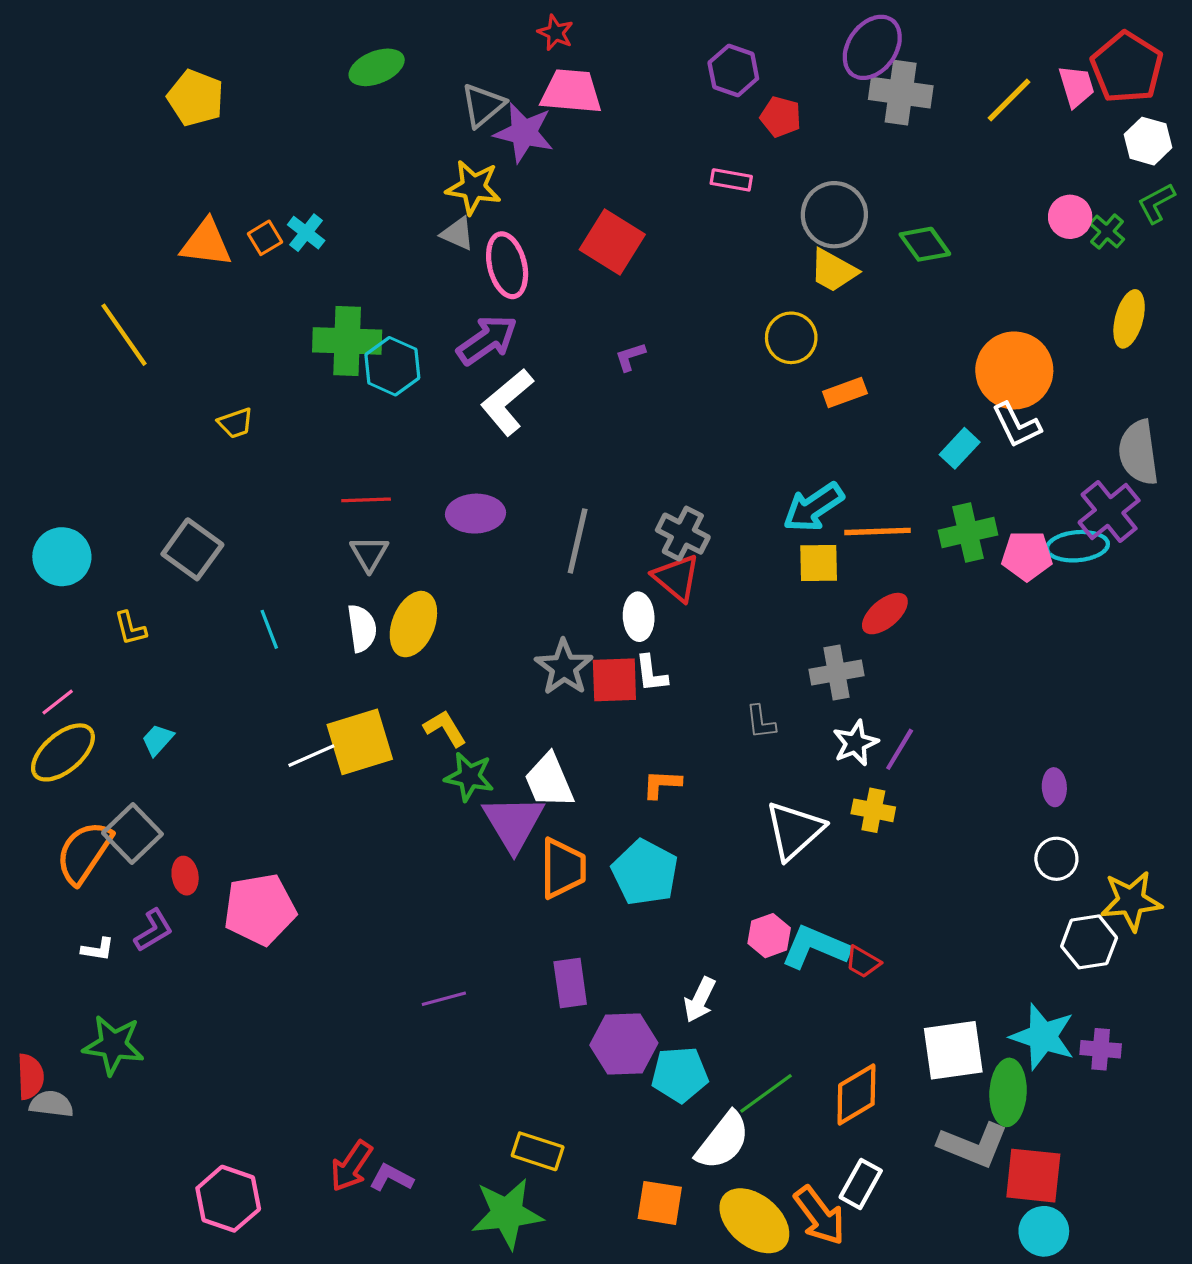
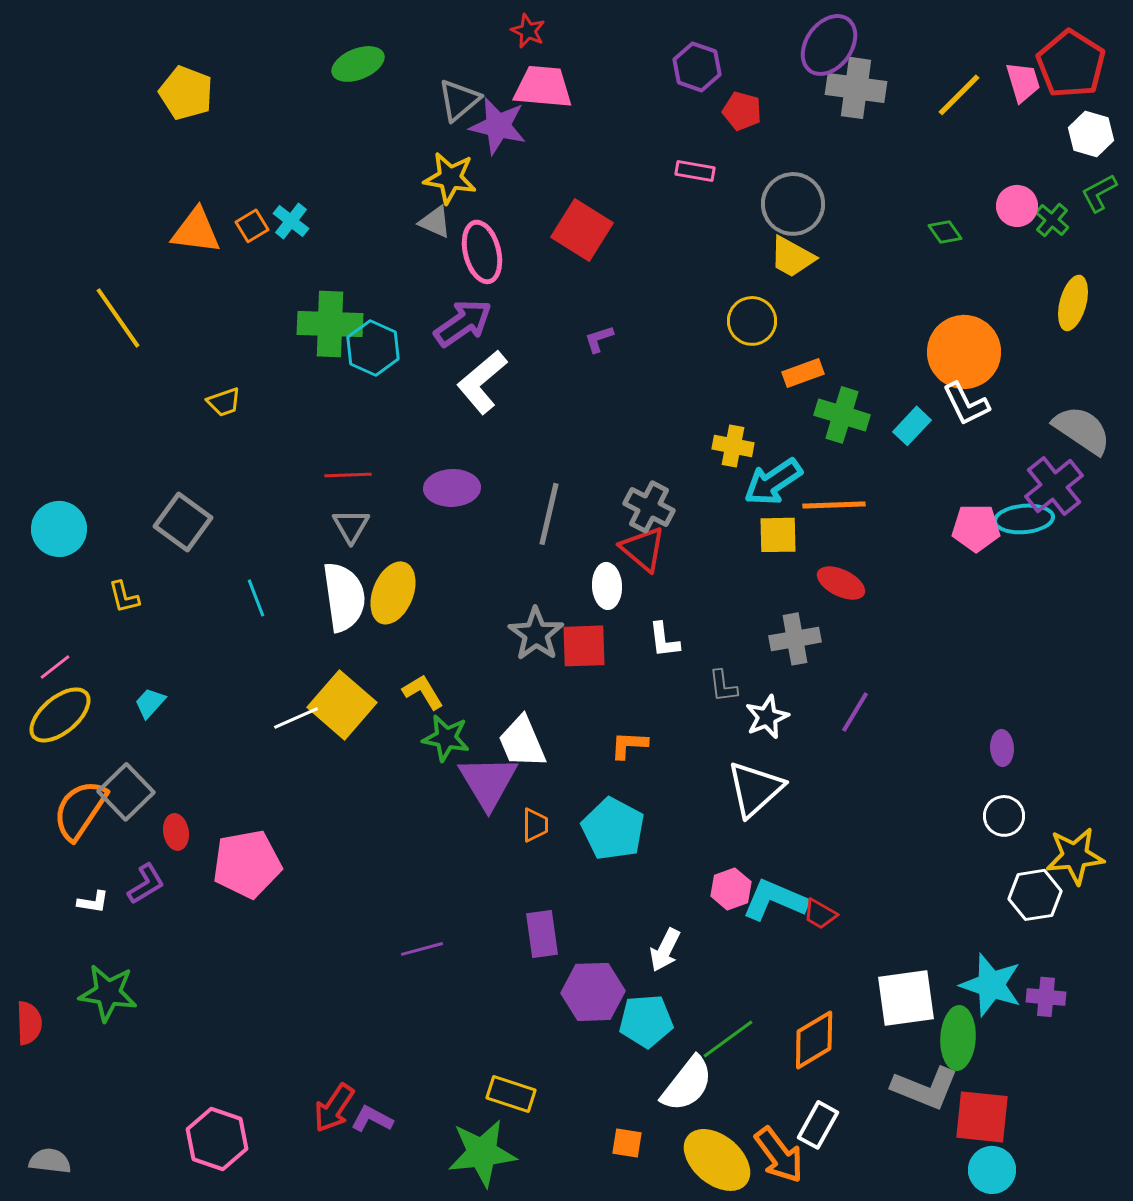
green diamond: (925, 244) -> (945, 232), moved, size x0.7
gray semicircle: (1139, 453) -> (1082, 430), turned 132
green cross: (968, 533) -> (842, 415), moved, turned 30
red ellipse: (885, 614) -> (841, 583), turned 66
white semicircle: (362, 628) -> (344, 597), size x1.5
white L-shape: (651, 674) -> (664, 640), moved
yellow square: (360, 742) -> (342, 705), turned -32
white star: (855, 743) -> (767, 717), moved
yellow cross: (873, 810) -> (733, 446), moved
orange trapezoid: (563, 868) -> (535, 825), size x0.6
gray semicircle: (51, 1104) -> (50, 1161), moved
orange square: (660, 1203) -> (627, 1143), size x0.7

